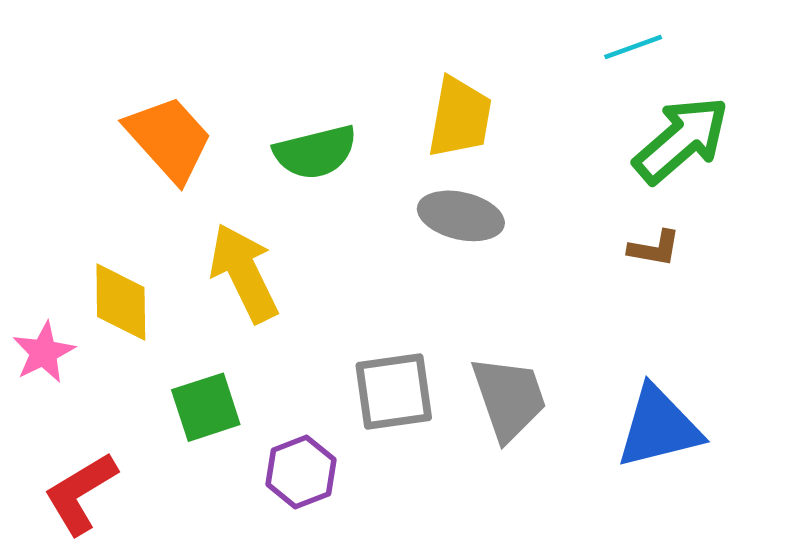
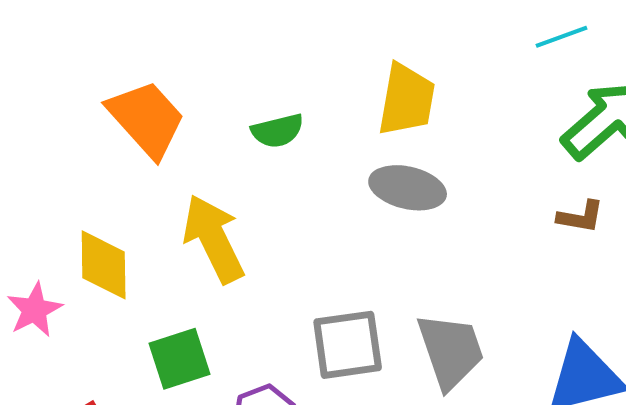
green semicircle: (315, 152) -> (278, 131), size x0.7

